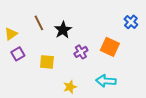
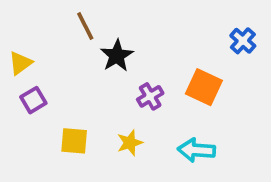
brown line: (39, 23) -> (85, 26), moved
yellow square: (47, 62) -> (74, 141), moved
yellow star: (70, 87) -> (130, 143), moved

